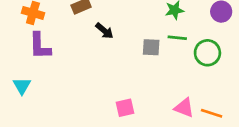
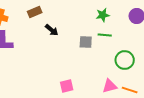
green circle: (207, 53) -> (125, 60), moved
pink triangle: (184, 108) -> (110, 86), turned -35

